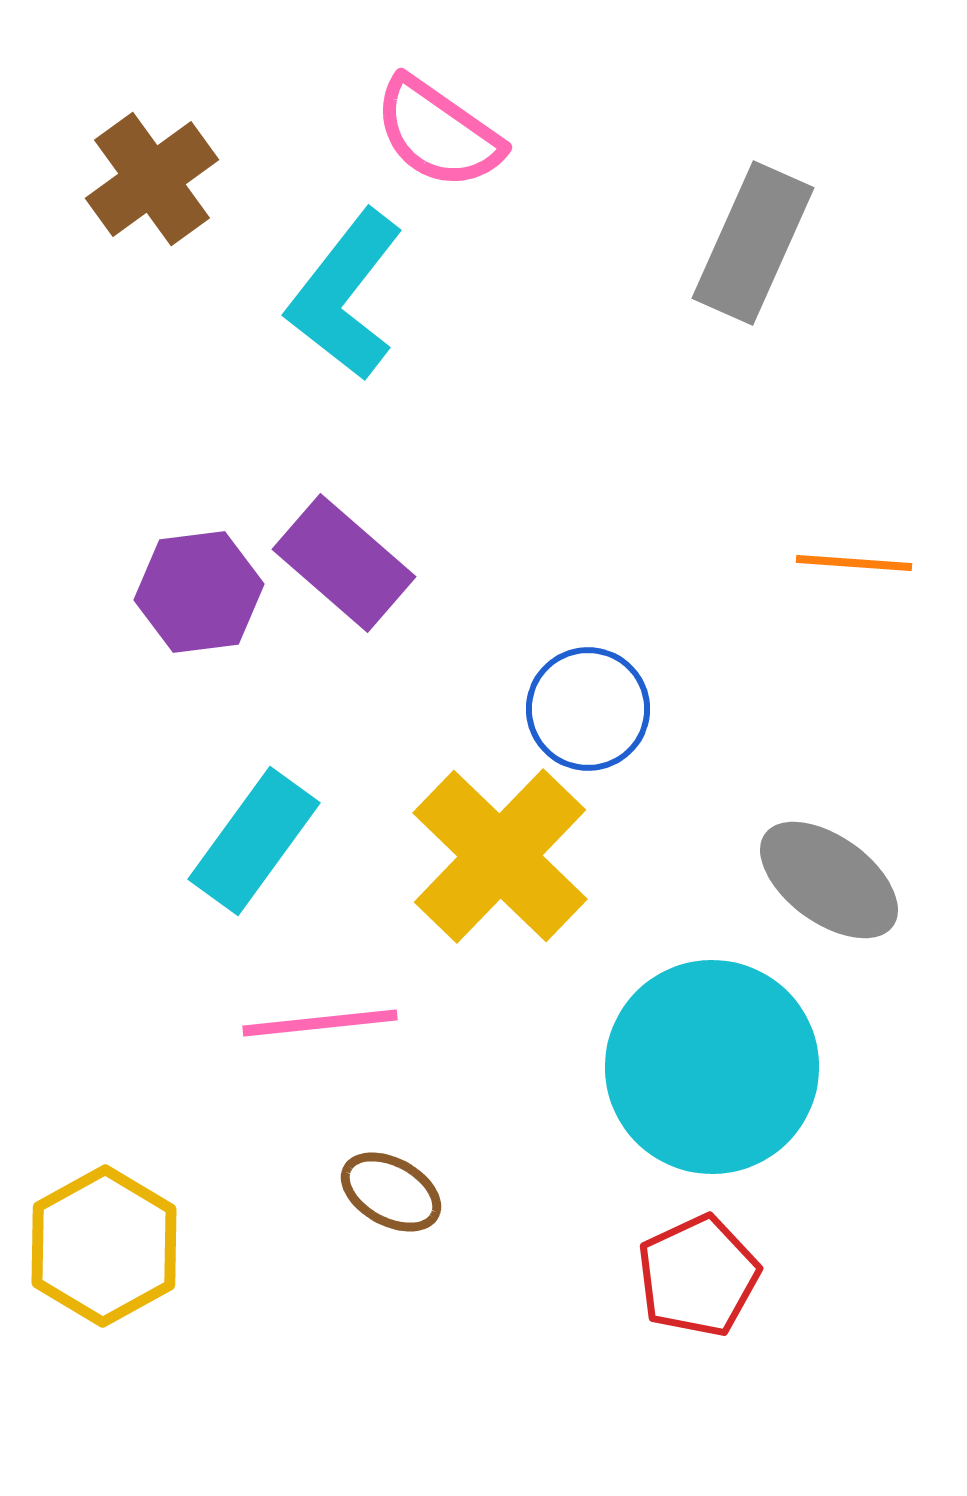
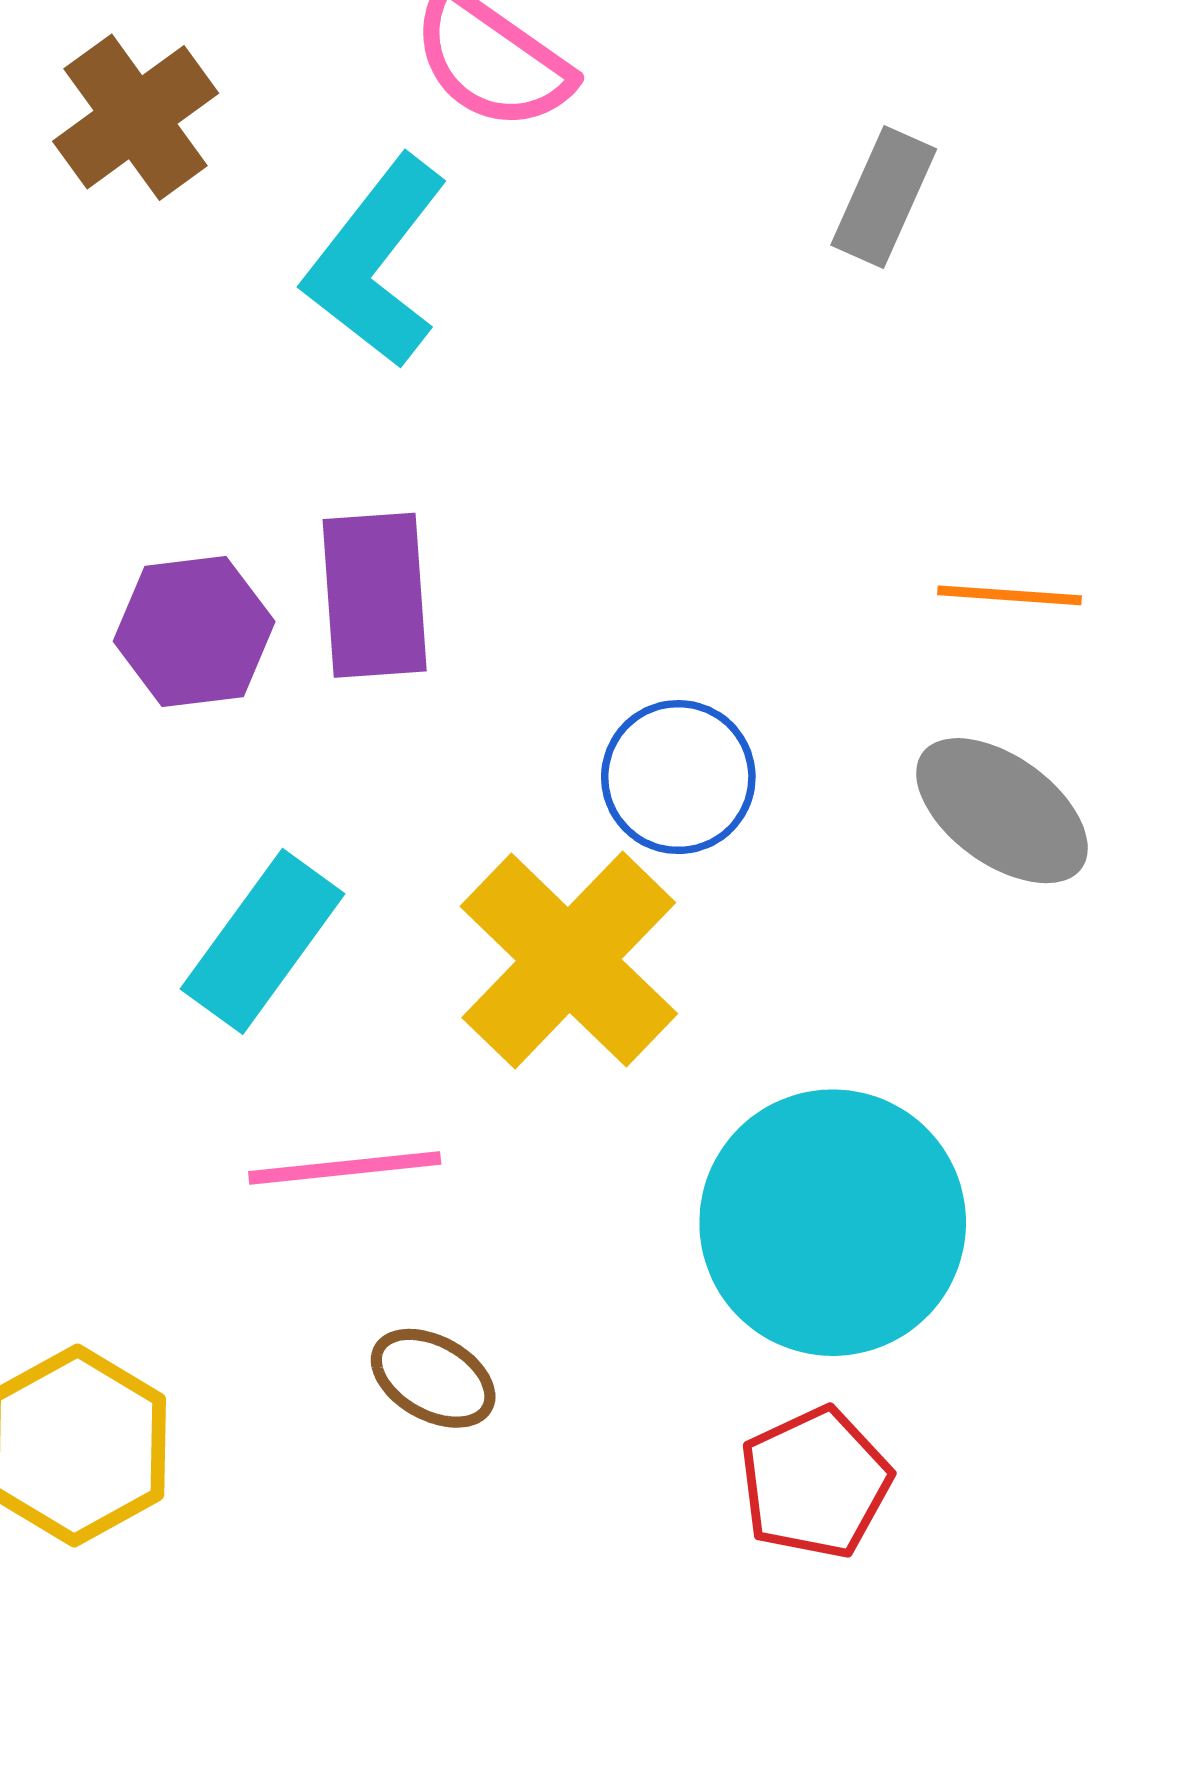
gray rectangle: (753, 243) -> (884, 197), size x0.7
purple rectangle: (344, 563) -> (375, 595), turned 45
gray ellipse: (829, 880) -> (1002, 811), moved

